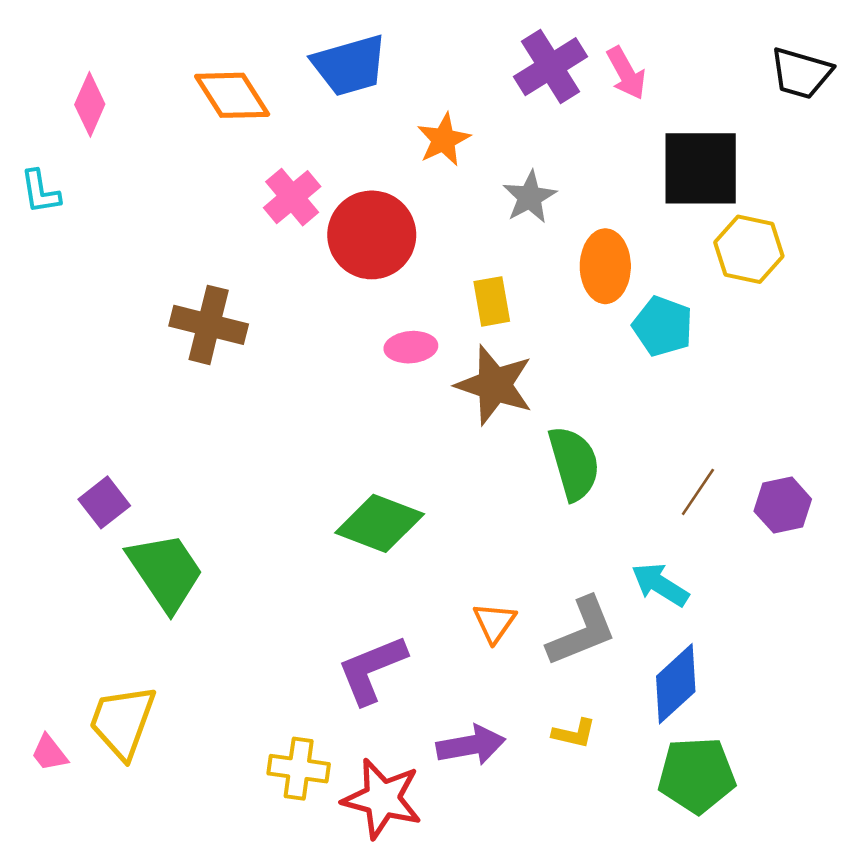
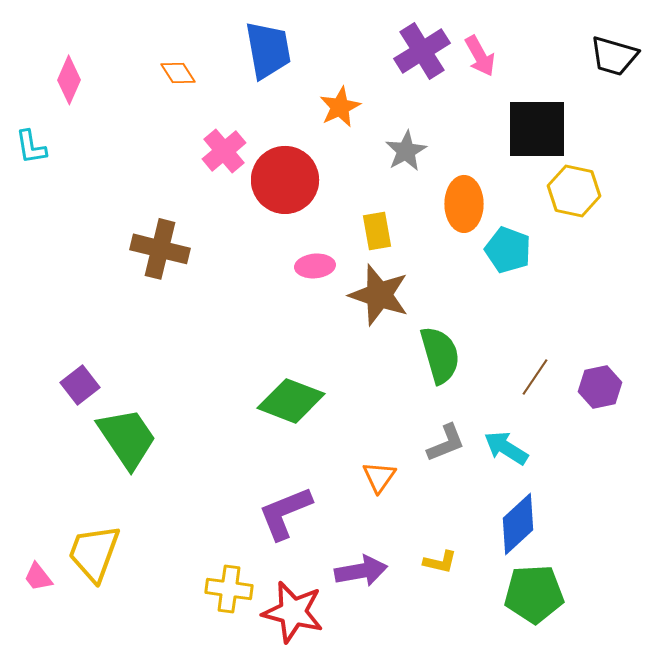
blue trapezoid: (350, 65) -> (268, 50), turned -84
orange diamond: (232, 95) -> (178, 73), size x0.6
gray L-shape: (582, 632) -> (446, 443), moved, size x0.7

